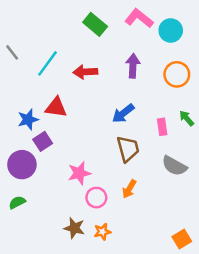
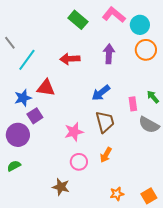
cyan line: (48, 63) -> (27, 60), moved
orange circle: (177, 74) -> (146, 50), moved
gray semicircle: (174, 166) -> (149, 125), moved
pink star: (79, 173) -> (74, 132), moved
orange star: (102, 232) -> (117, 194), moved

